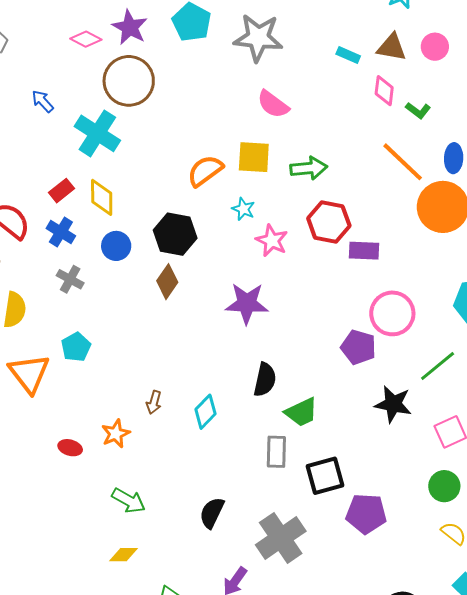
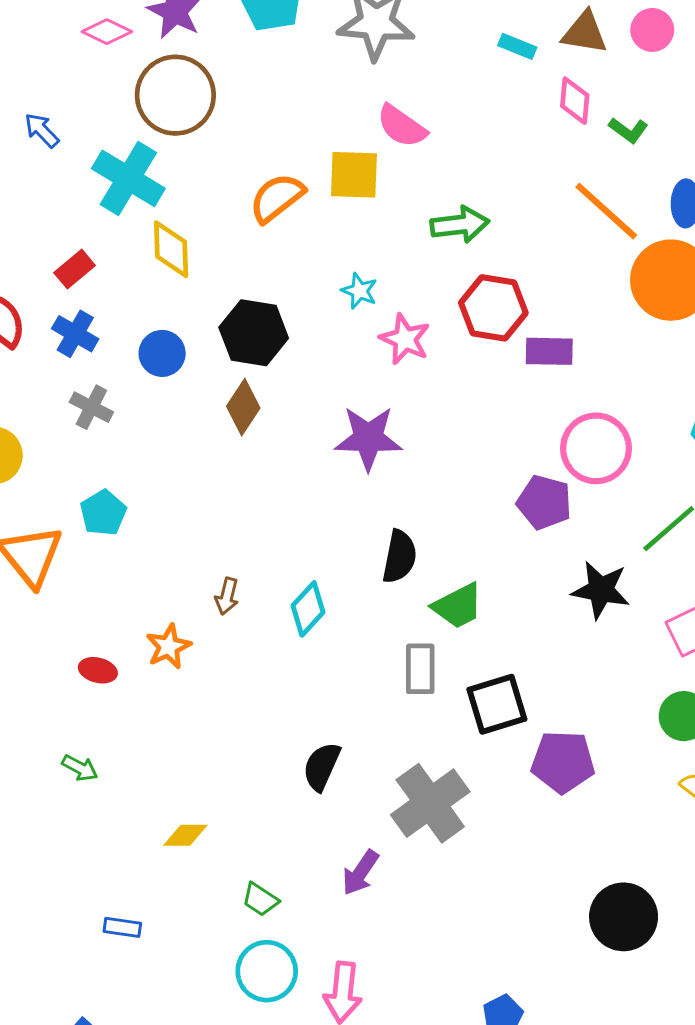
yellow square: (254, 157) -> (354, 175), moved
orange semicircle: (205, 171) -> (277, 198), moved
yellow diamond: (102, 197) -> (171, 249), moved
green arrow: (129, 501) -> (80, 768), moved, size x0.7

